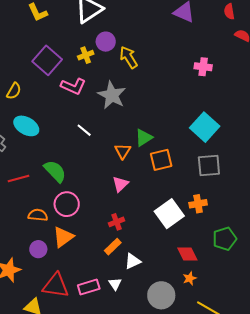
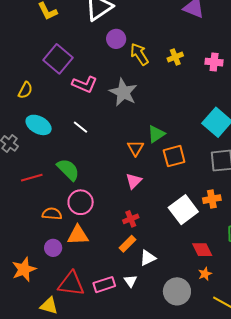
yellow cross: (86, 55) -> (175, 57), moved
white line: (84, 130) -> (80, 127), moved
orange triangle: (63, 237) -> (78, 235), turned 35

